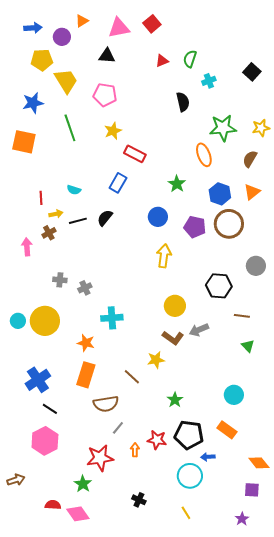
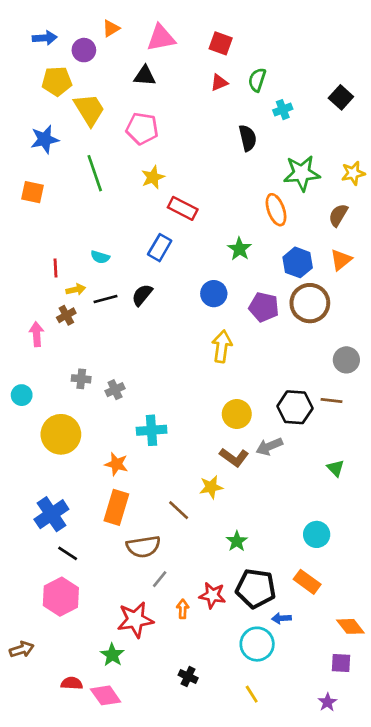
red square: (152, 24) -> (221, 43), moved, turned -30
orange square: (24, 142) -> (32, 192), size x0.7
black hexagon: (219, 286) -> (295, 407), moved
brown line: (242, 316) -> (331, 400), moved
cyan circle: (18, 321) -> (22, 395), moved

